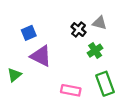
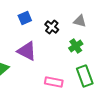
black cross: (79, 30) -> (52, 27), moved
blue square: (29, 33) -> (25, 18), moved

